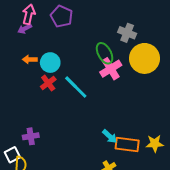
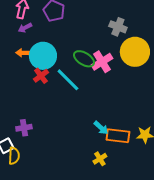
purple arrow: (25, 29) -> (25, 28), moved
green ellipse: (105, 53) -> (84, 59), moved, turned -30
cyan circle: (50, 63) -> (43, 56), size x1.4

